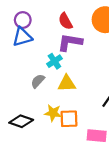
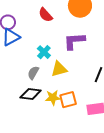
purple L-shape: (70, 42) -> (74, 41), moved
black diamond: (21, 121) -> (31, 94), moved

